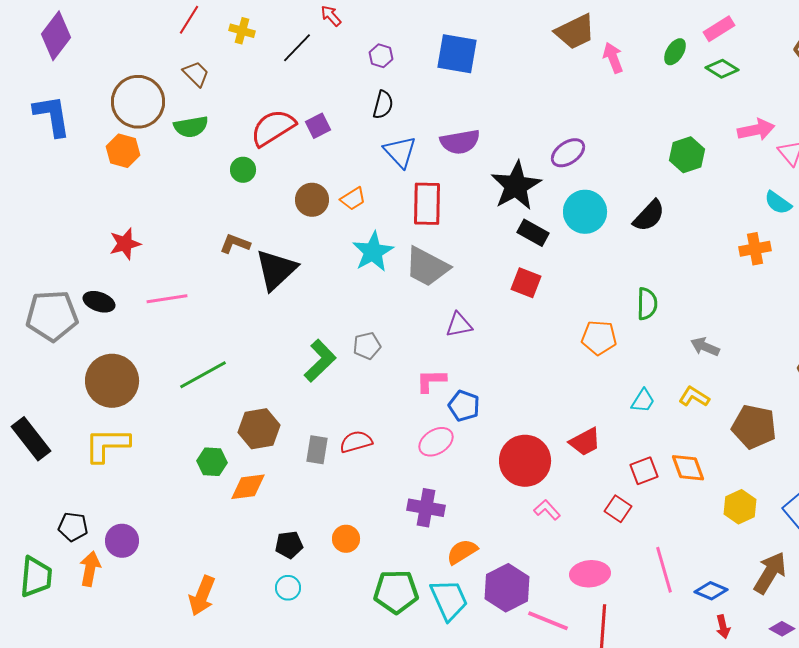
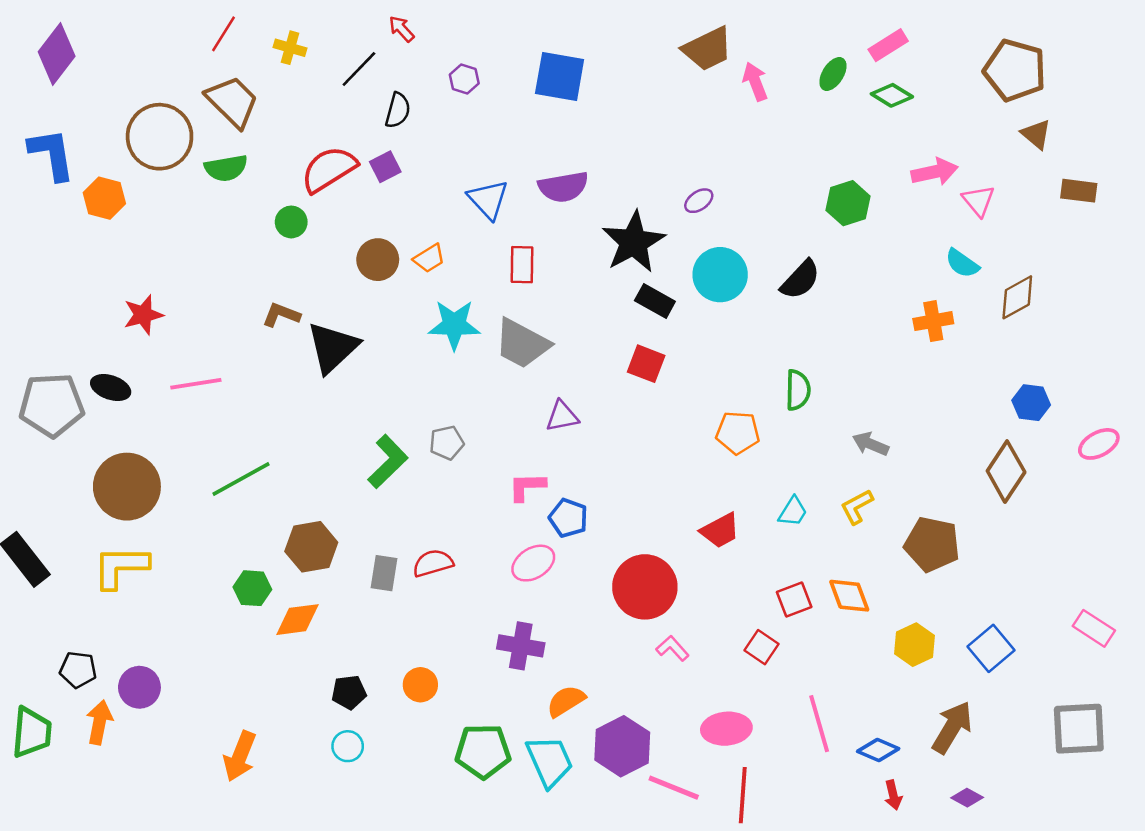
brown trapezoid: (196, 74) -> (232, 102), size x1.6
black semicircle: (383, 105) -> (398, 110), moved
orange hexagon: (123, 151) -> (104, 198), moved
purple ellipse: (568, 153) -> (699, 201), size x0.7
red rectangle: (427, 204) -> (522, 265), size x0.7
cyan star: (373, 252) -> (454, 325), turned 30
yellow L-shape: (694, 397) -> (857, 507), turned -60
red trapezoid: (585, 442) -> (720, 530), moved

